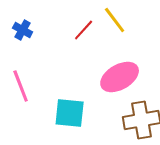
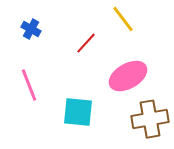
red line: (84, 30) -> (86, 43), moved

